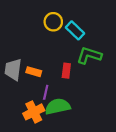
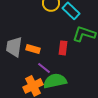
purple line: (46, 92) -> (44, 68), turned -64

